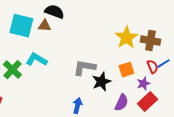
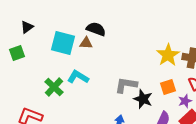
black star: (101, 82) -> (143, 99), turned -30

